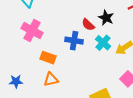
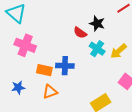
blue cross: (74, 41) -> (65, 66), moved
blue star: (16, 81) -> (18, 87), moved

